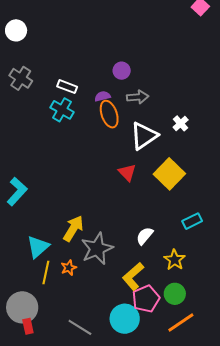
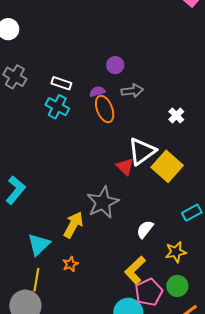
white triangle: (144, 136) -> (142, 151), moved
gray star: (97, 249) -> (103, 202), moved
yellow star: (175, 260) -> (176, 252), turned 30
yellow line: (46, 273) -> (36, 280), moved

